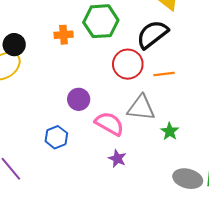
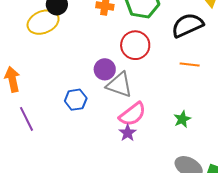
red circle: (128, 64) -> (135, 45), moved
gray triangle: (141, 108) -> (119, 85), moved
pink semicircle: (109, 124) -> (132, 114), moved, turned 100

